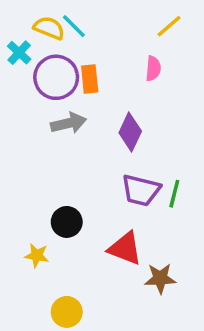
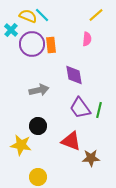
gray arrow: (68, 123) -> (39, 90), moved
purple diamond: (130, 132) -> (74, 75), turned -35
purple trapezoid: (141, 190) -> (80, 108), turned 40
yellow star: (37, 255) -> (21, 145), size x1.5

